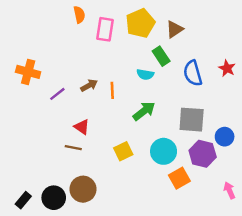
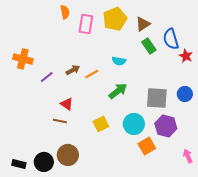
green rectangle: (161, 56) -> (149, 46), moved
blue semicircle: (193, 73) -> (171, 39), moved
orange line: (112, 90) -> (92, 74), turned 64
blue circle: (225, 137) -> (185, 94), moved
black rectangle: (23, 200) -> (19, 164), turned 64

